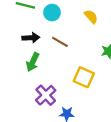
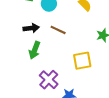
yellow square: (84, 77) -> (82, 61), turned -30

